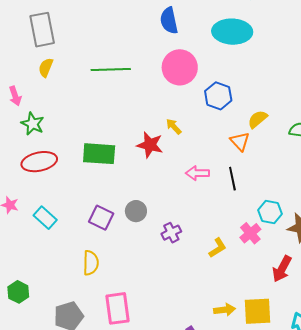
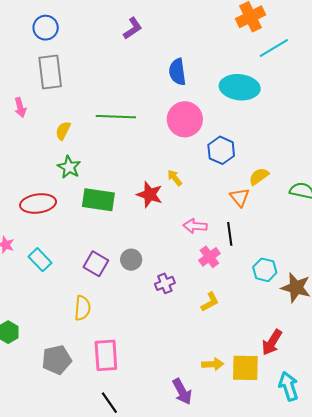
yellow semicircle: (46, 68) -> (63, 131), moved
pink arrow: (15, 96) -> (20, 107), moved
green star: (33, 124) -> (69, 167), moved
pink cross: (250, 233) -> (209, 257), moved
red arrow: (282, 269) -> (272, 342), moved

